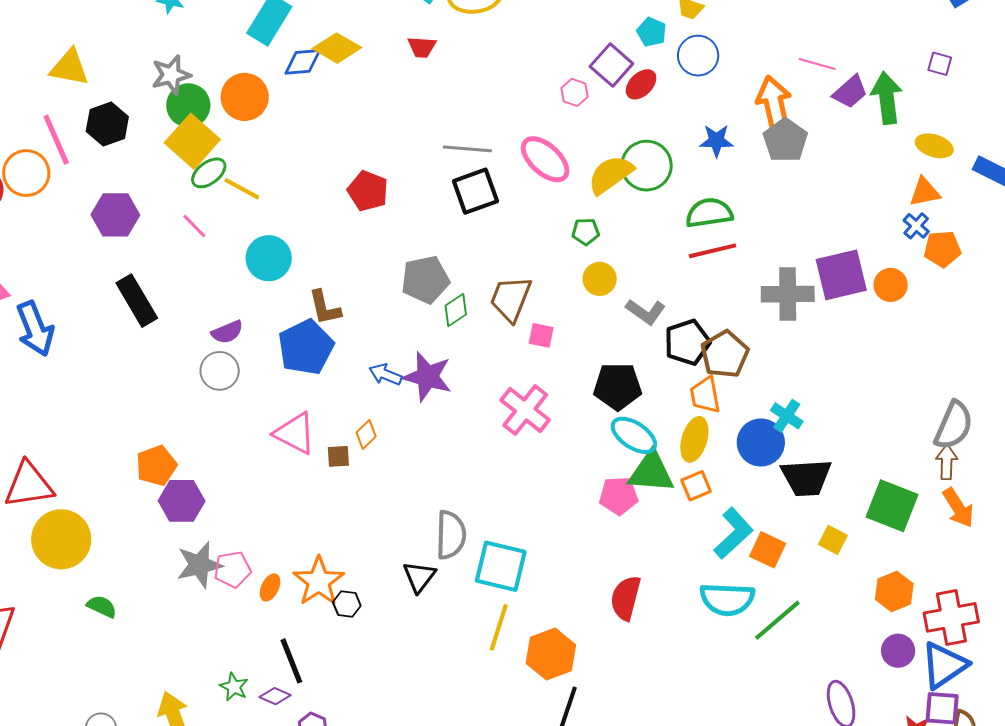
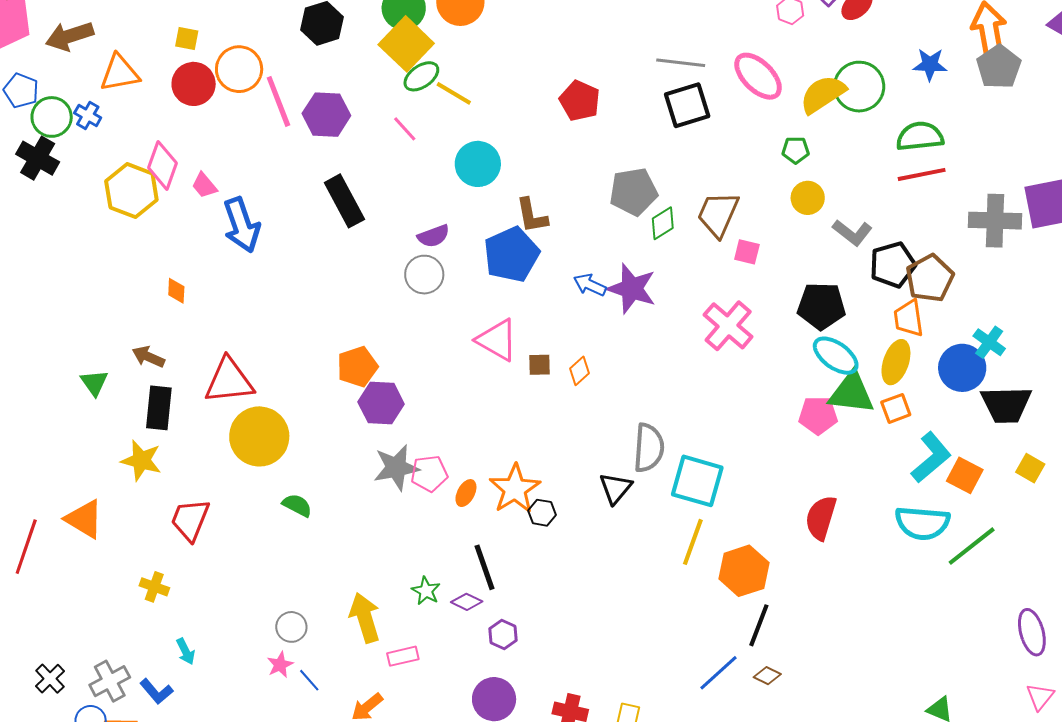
pink line: (56, 140) -> (278, 101), moved
orange diamond: (366, 435) -> (580, 371), moved

